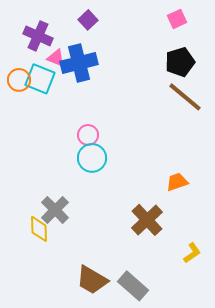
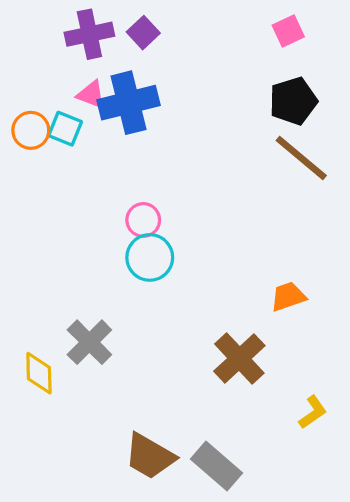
purple cross: (38, 36) -> (89, 34), moved, turned -36
cyan square: (40, 79) -> (65, 129), size x0.7
yellow diamond: (39, 229) -> (39, 373), moved

